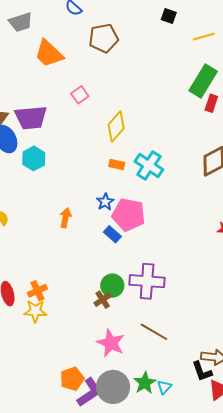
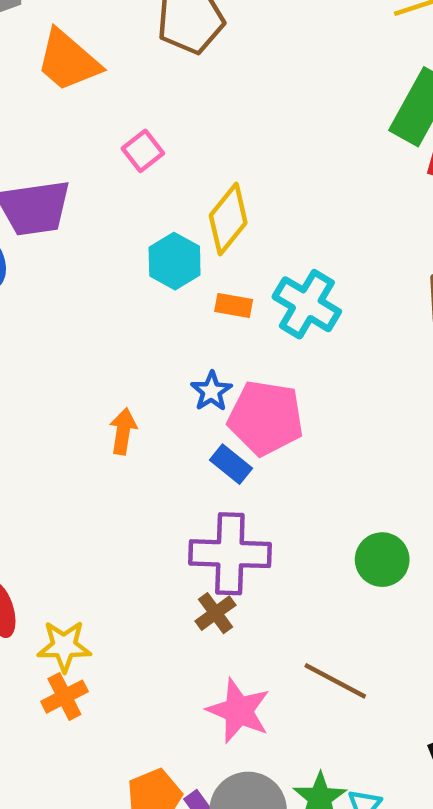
cyan hexagon: (34, 158) -> (175, 261), moved
purple cross: (147, 281) -> (230, 554), moved
green circle: (112, 286) -> (382, 560), moved
orange cross: (37, 291) -> (64, 697), moved

